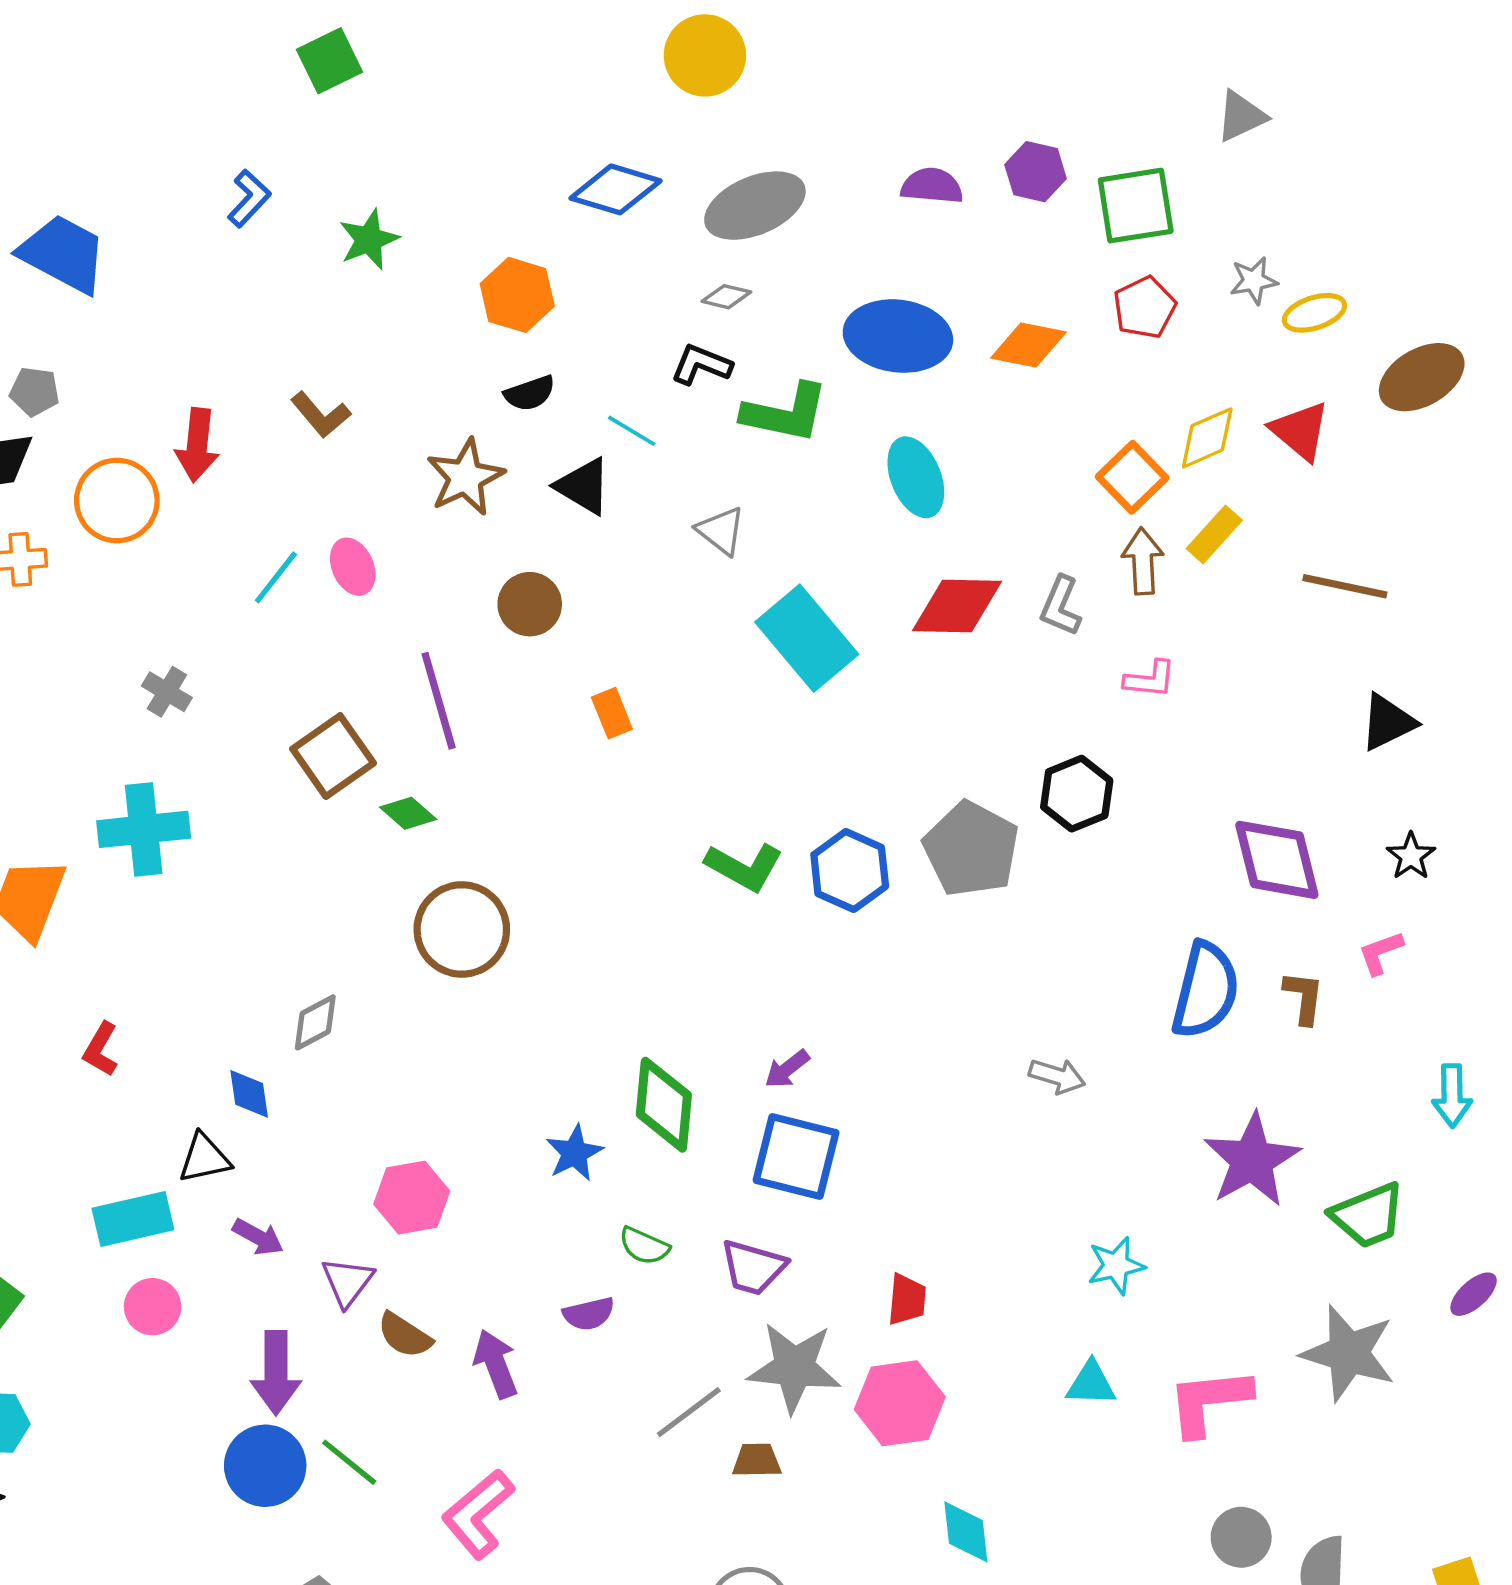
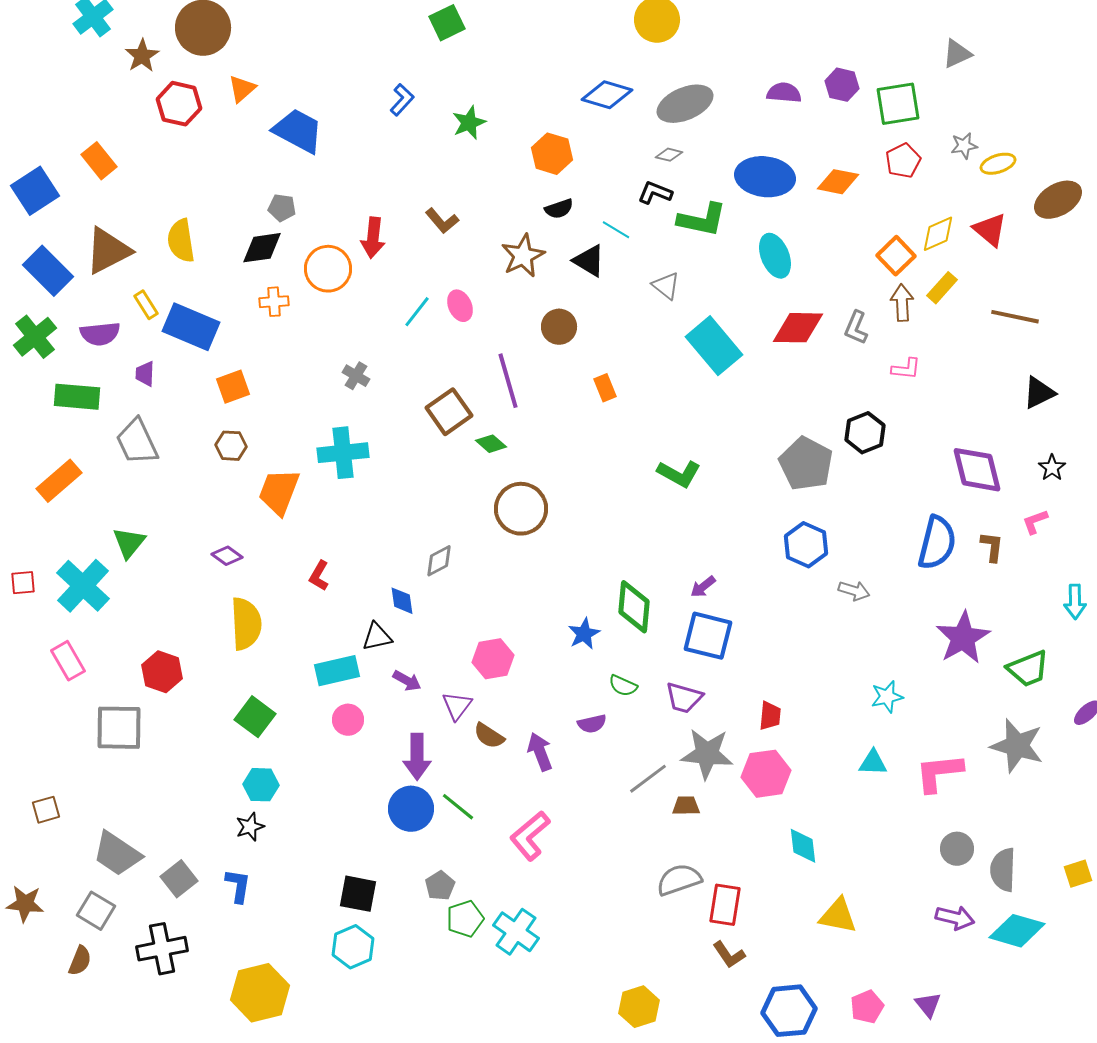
blue hexagon: (850, 871) -> (806, 545), moved

